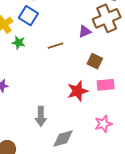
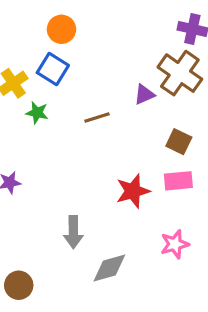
brown cross: (107, 18) -> (180, 73), turned -32
brown square: (95, 61) -> (179, 142), moved

